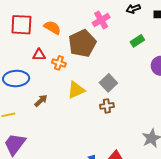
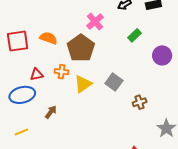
red triangle: (39, 55) -> (37, 74), moved
yellow triangle: (76, 90) -> (83, 84), moved
brown cross: (107, 106) -> (140, 102), moved

